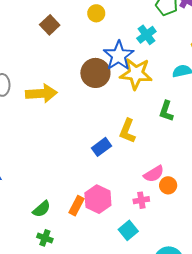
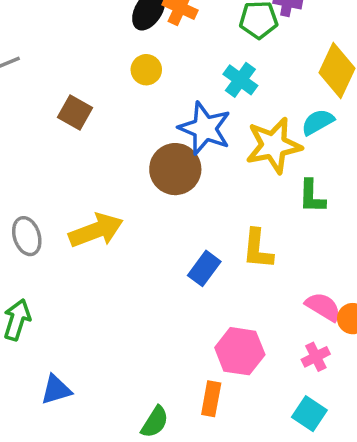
yellow star: (136, 74) -> (274, 145), moved
blue rectangle: (101, 147) -> (204, 268), moved
pink semicircle: (154, 174) -> (323, 307), turned -100
pink hexagon: (98, 199) -> (240, 351), moved

